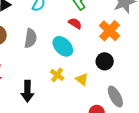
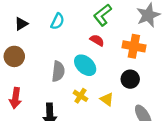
orange cross: (110, 31) -> (134, 46), turned -30
gray semicircle: (30, 38) -> (58, 71), moved

